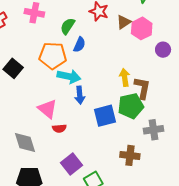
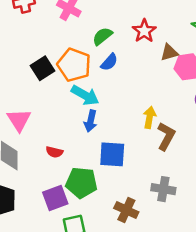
black square: (13, 68) -> (43, 68), moved
green pentagon: (131, 106) -> (81, 183), moved
pink triangle: (47, 109) -> (19, 120), moved

